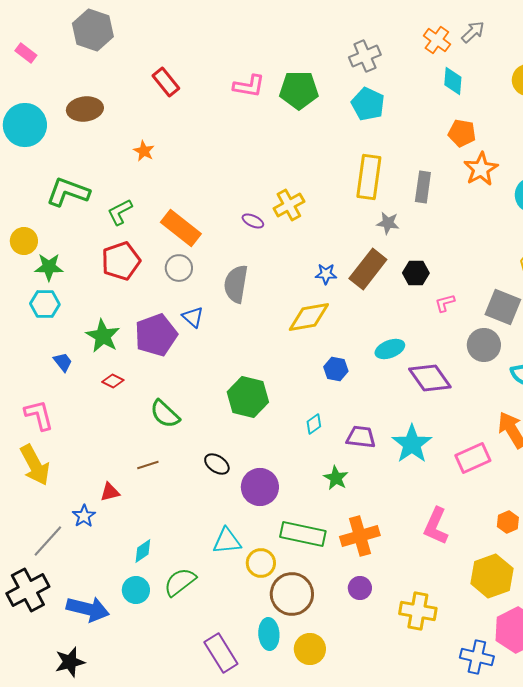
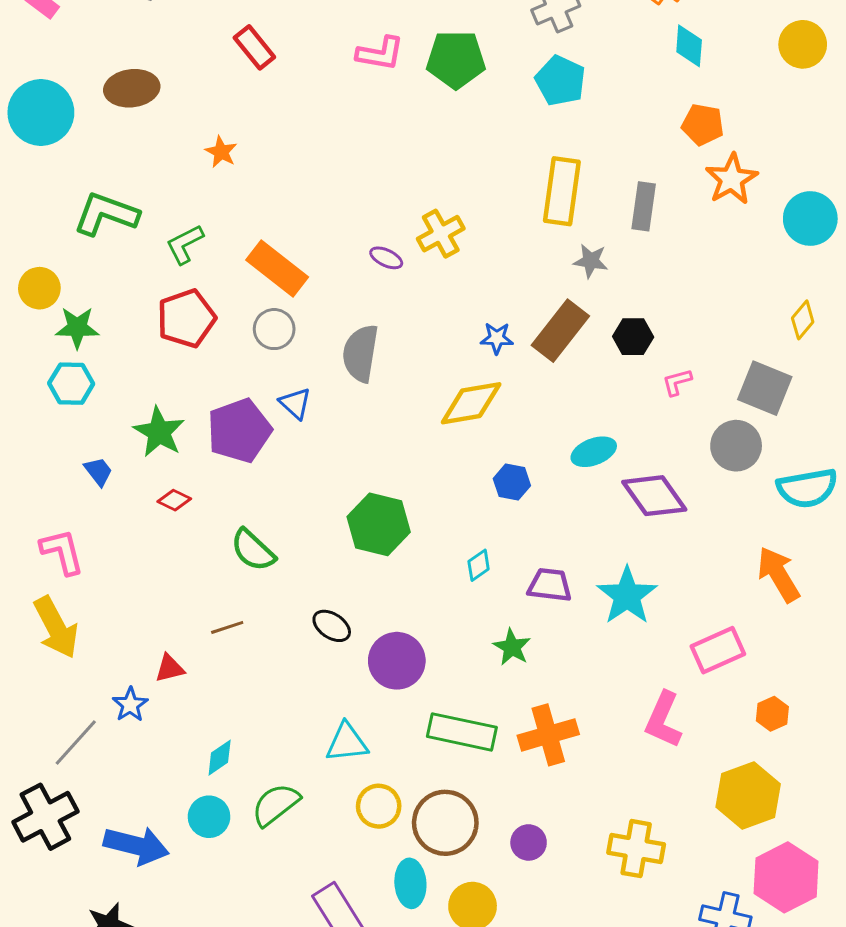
pink rectangle: (473, 458) -> (718, 650), moved
yellow circle: (261, 563) -> (379, 806), moved
purple circle: (360, 588) -> (529, 842), moved

